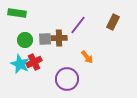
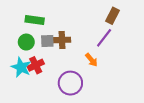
green rectangle: (17, 13) -> (35, 20), moved
brown rectangle: (113, 22) -> (112, 16), moved
purple line: (78, 25) -> (104, 38), moved

